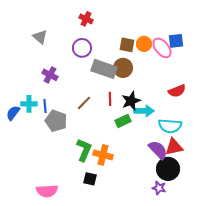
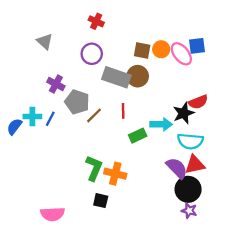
black star: (131, 101) -> (184, 113), moved
blue line: (45, 106) -> (50, 119), turned 32
gray pentagon: (56, 121) -> (77, 102), moved
purple star: (159, 188) -> (189, 211), moved

